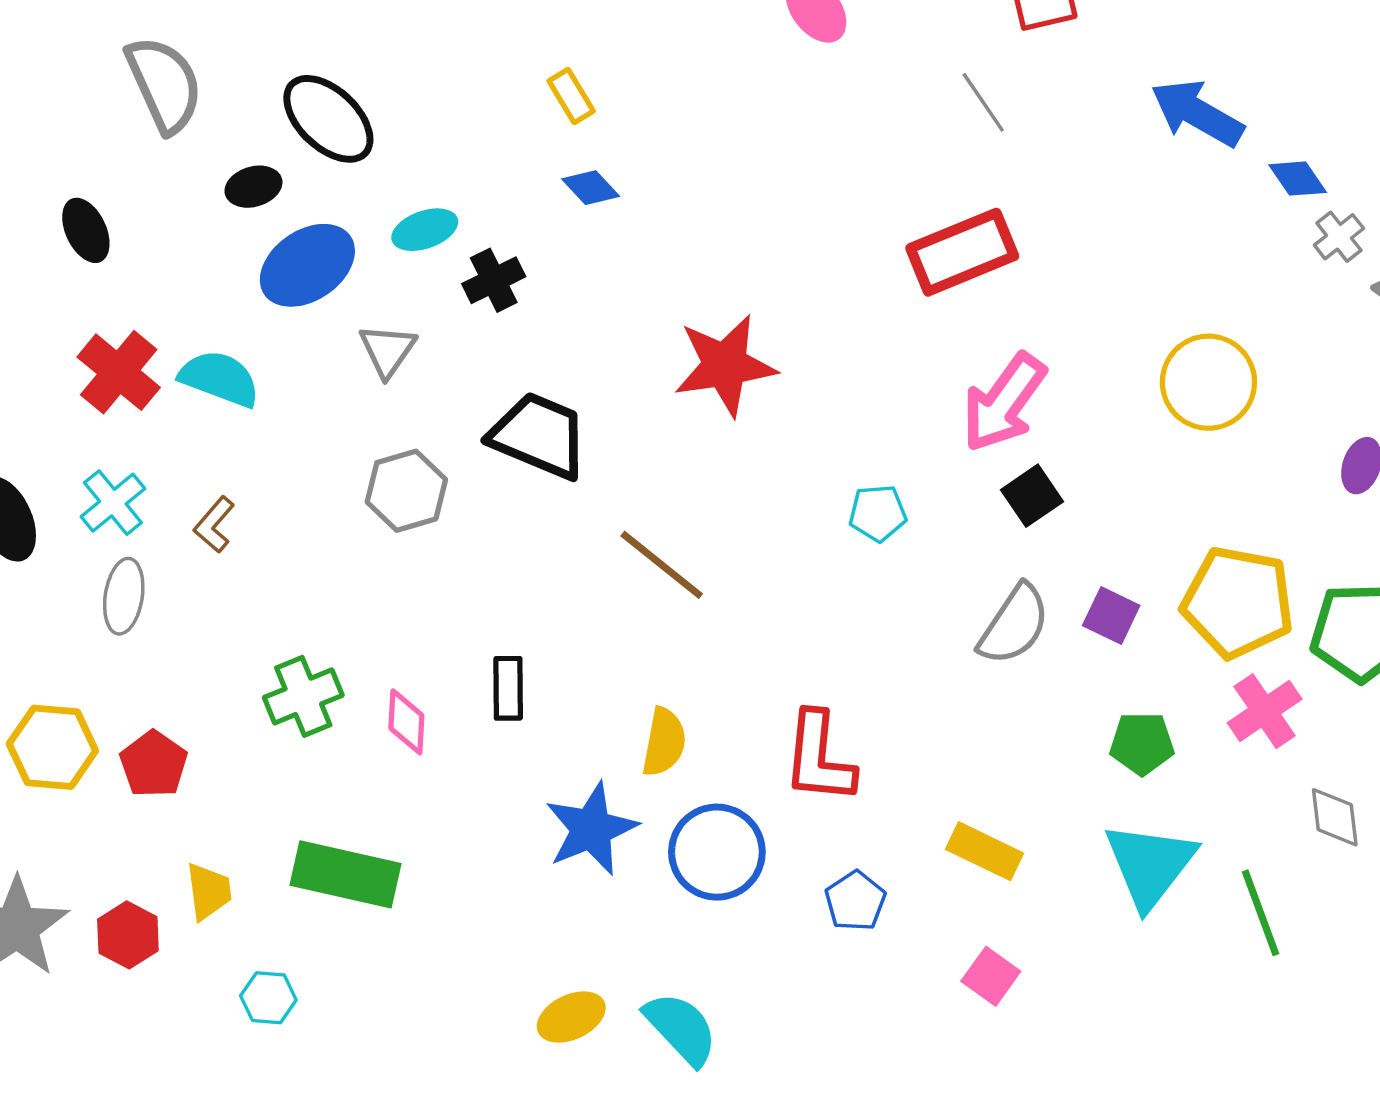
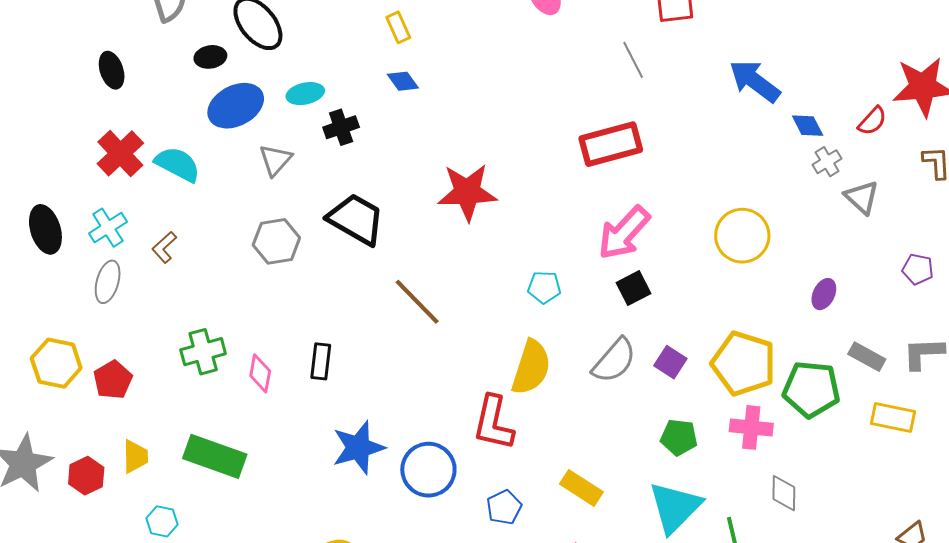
pink cross: (1265, 711) -> (751, 427), turned 33
yellow semicircle: (664, 742) -> (531, 367), moved, size x1.4

